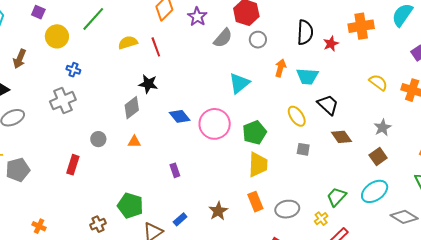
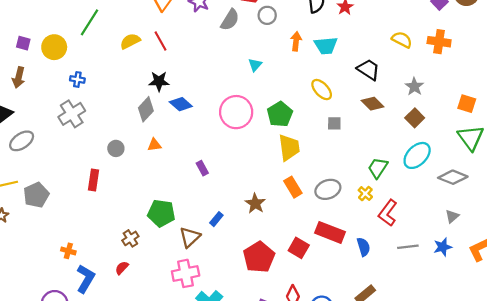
purple square: (38, 12) -> (23, 43), moved
cyan triangle: (239, 83) -> (255, 65), size x0.6
black trapezoid: (328, 105) -> (368, 70), moved
blue diamond: (180, 116) -> (181, 104), moved

